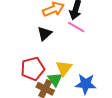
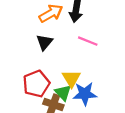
pink line: (76, 27) -> (88, 41), moved
blue star: (86, 84) -> (85, 94), moved

